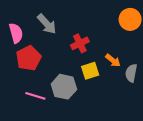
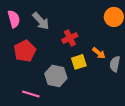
pink semicircle: (16, 33) -> (14, 19), moved
pink line: (35, 96) -> (31, 94), moved

